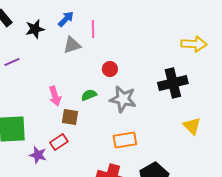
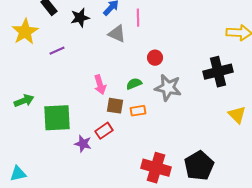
gray triangle: (72, 45) -> (117, 34), turned 42
orange rectangle: (125, 140) -> (138, 111), moved, size x0.7

